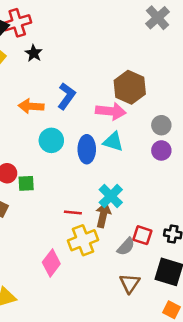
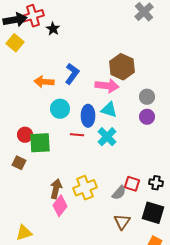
black star: (34, 53) -> (53, 29), moved
green square: (26, 183) -> (40, 143), size x1.6
cyan cross: (111, 196) -> (107, 137), moved
red line: (73, 212) -> (77, 135), moved
brown arrow: (103, 215) -> (56, 189), moved

